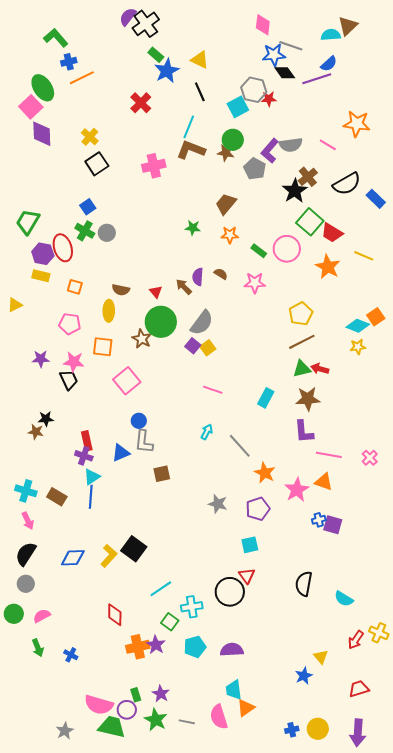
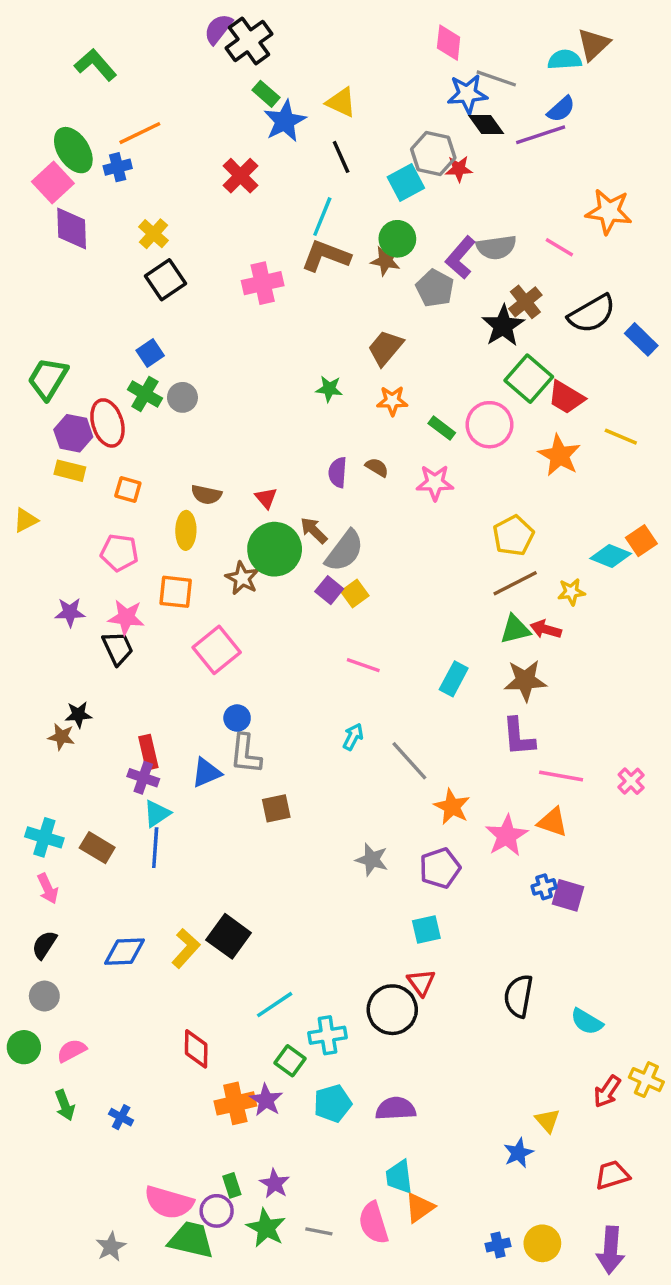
blue cross: (69, 62) -> (118, 167), moved
brown arrow: (184, 287) -> (314, 530), moved
yellow star: (358, 347) -> (571, 592), moved
black semicircle: (26, 554) -> (44, 945), size x0.7

